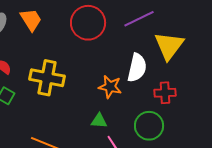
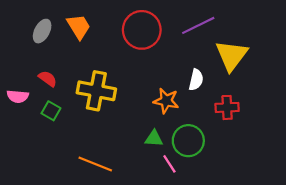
white semicircle: (137, 68) -> (196, 80), size x0.7
green circle: (149, 126) -> (188, 141), moved

